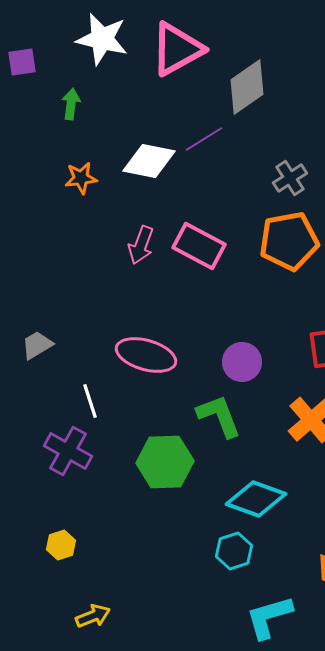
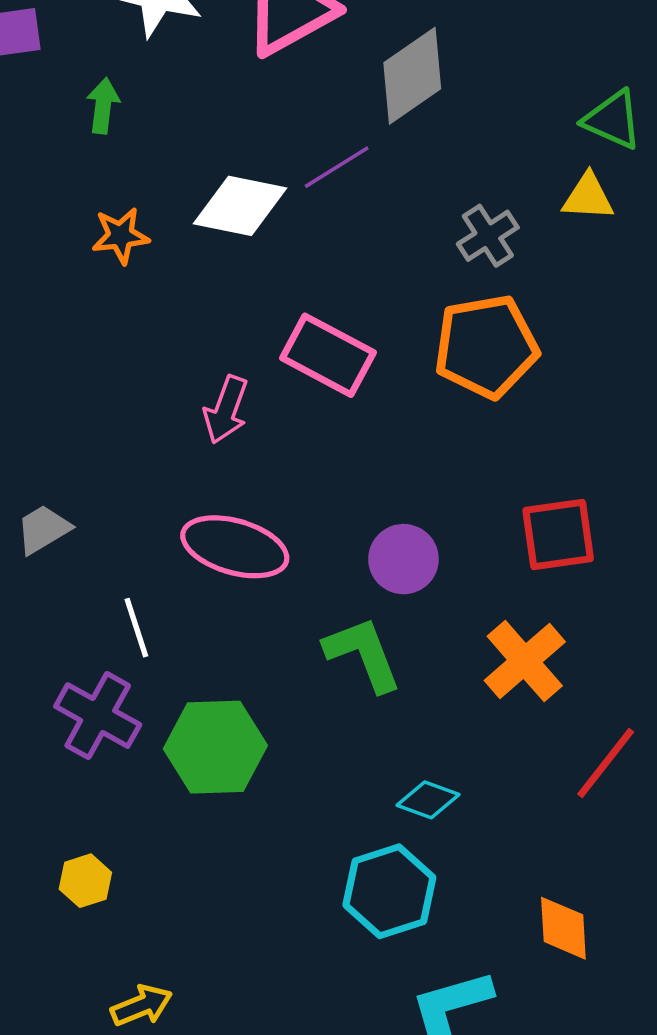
pink arrow: (141, 245) -> (226, 410), moved
green hexagon: (165, 462) -> (215, 747), moved
cyan diamond: (256, 499) -> (428, 800), size x0.6
cyan hexagon: (234, 551) -> (389, 891), size x1.4

